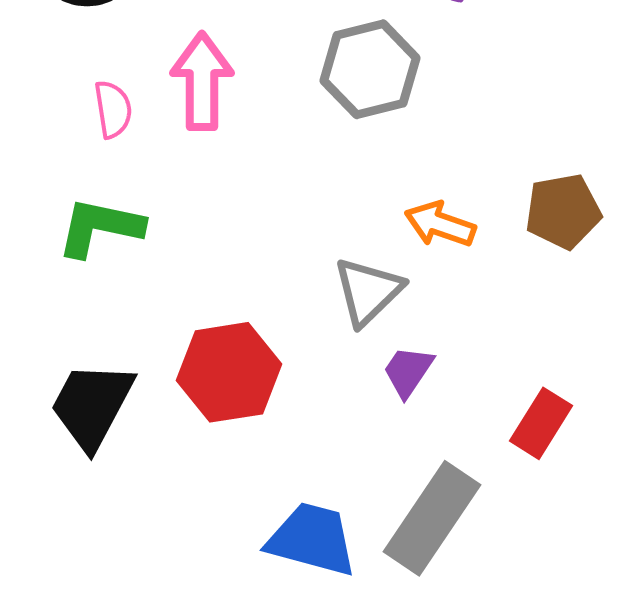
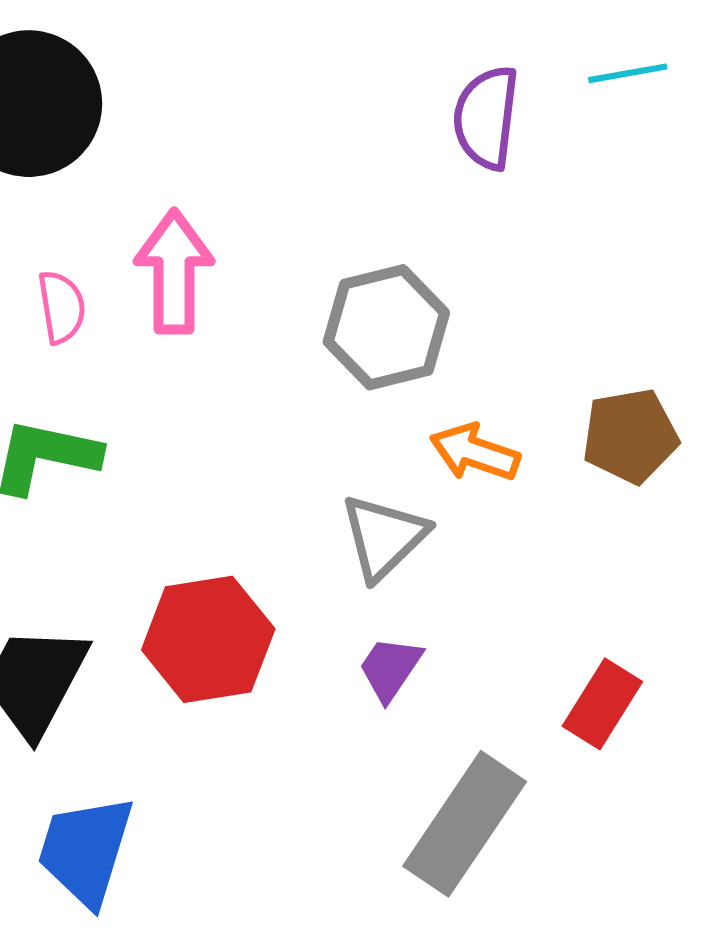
gray hexagon: (370, 69) -> (386, 327), moved
purple trapezoid: (408, 371) -> (390, 668), moved
blue trapezoid: (312, 539) -> (86, 850), moved, turned -88

